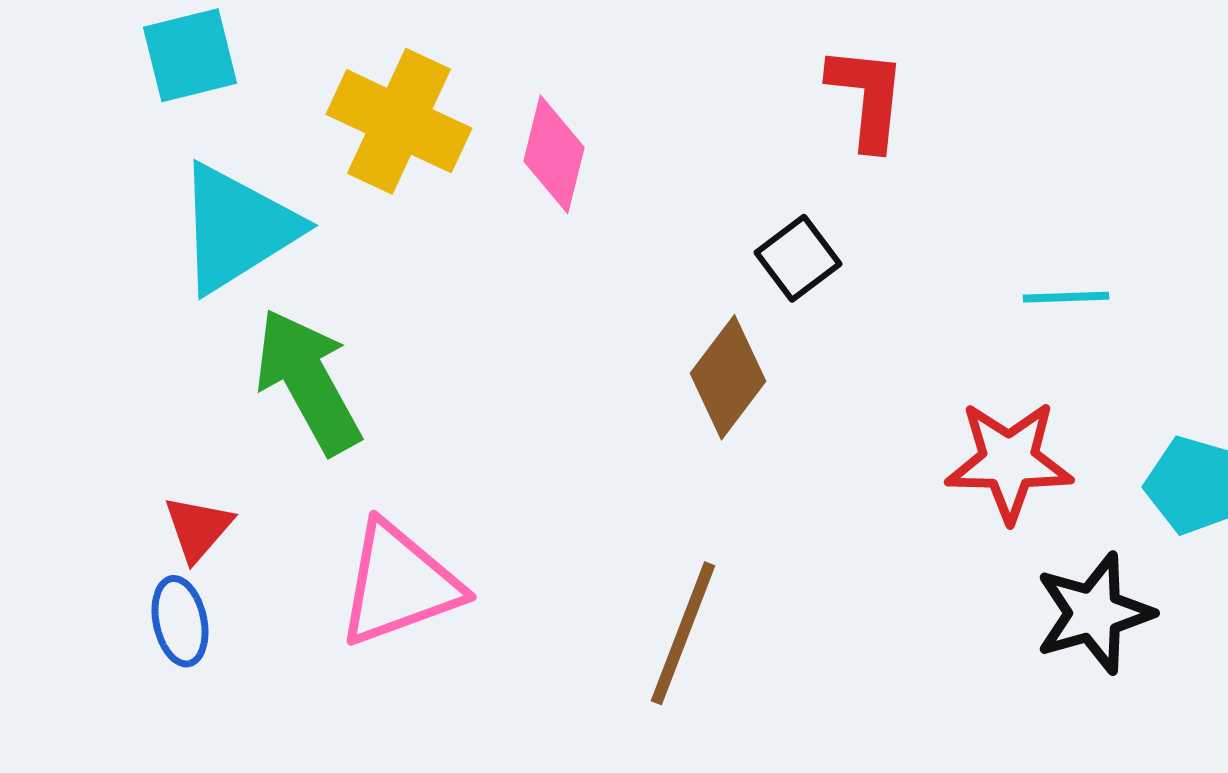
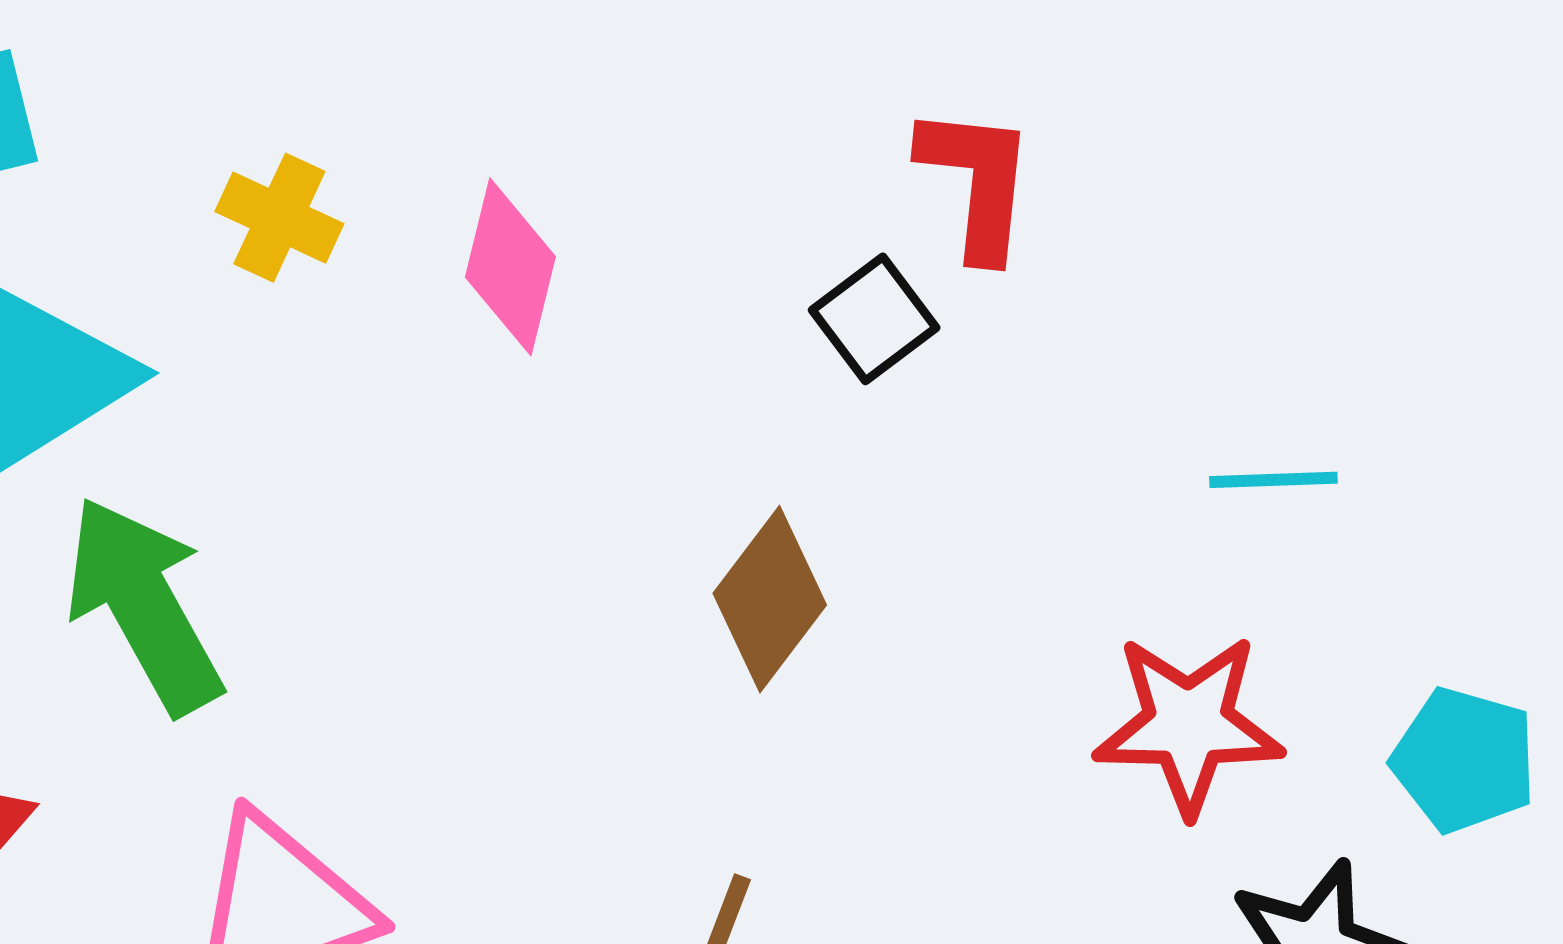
yellow cross: (399, 121) -> (279, 218), size x0.6
black square: (798, 258) -> (874, 319), moved

